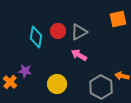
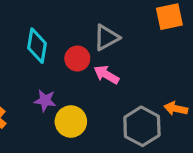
red circle: (58, 31) -> (77, 59), moved
purple star: (25, 71) -> (45, 101), moved

